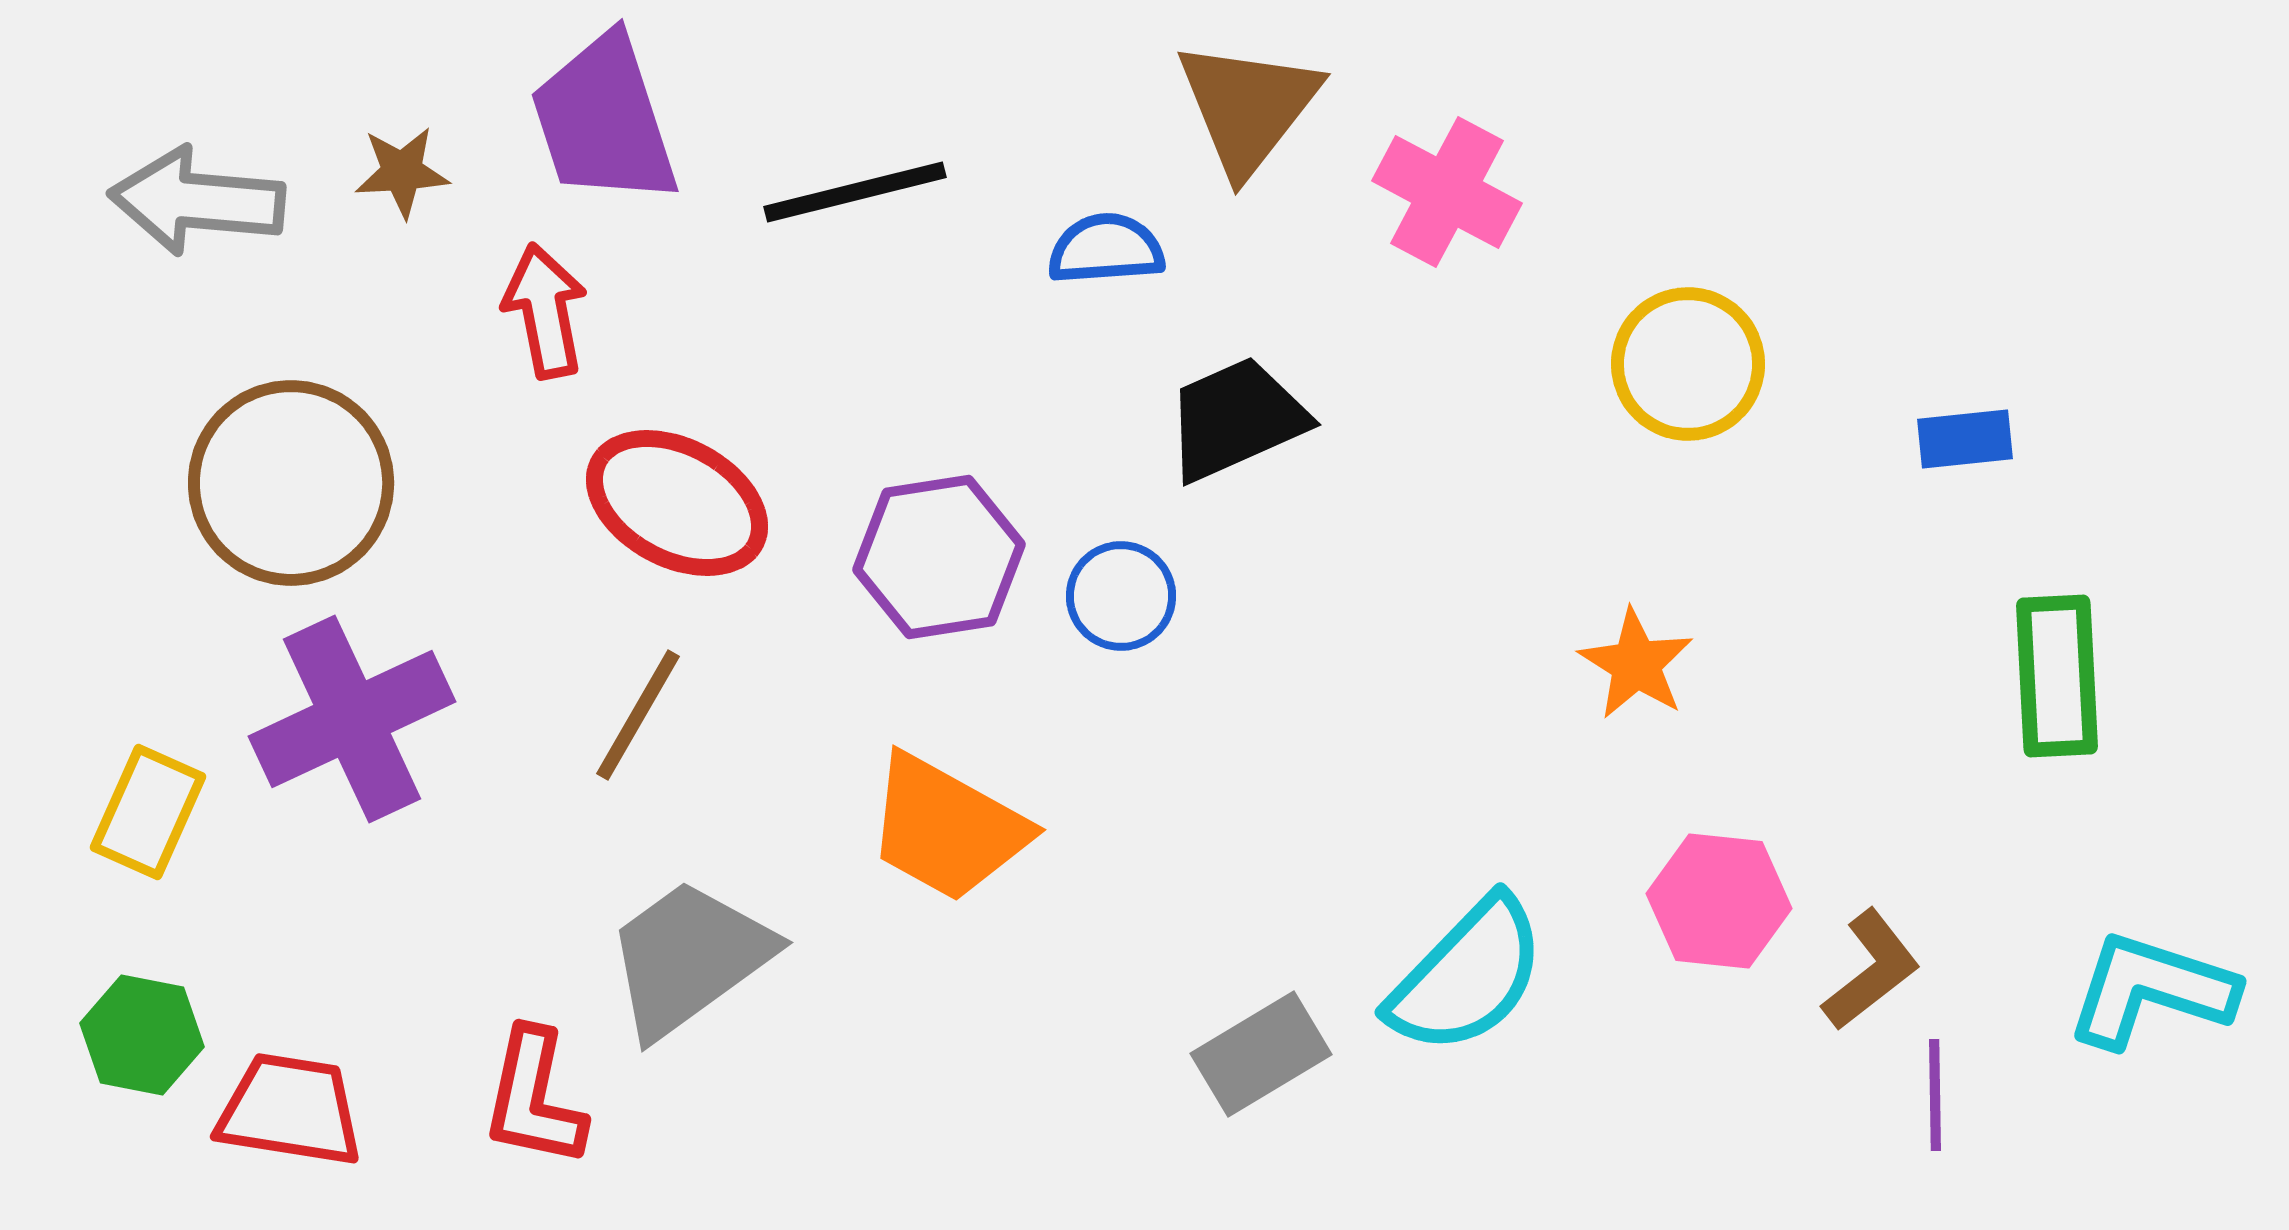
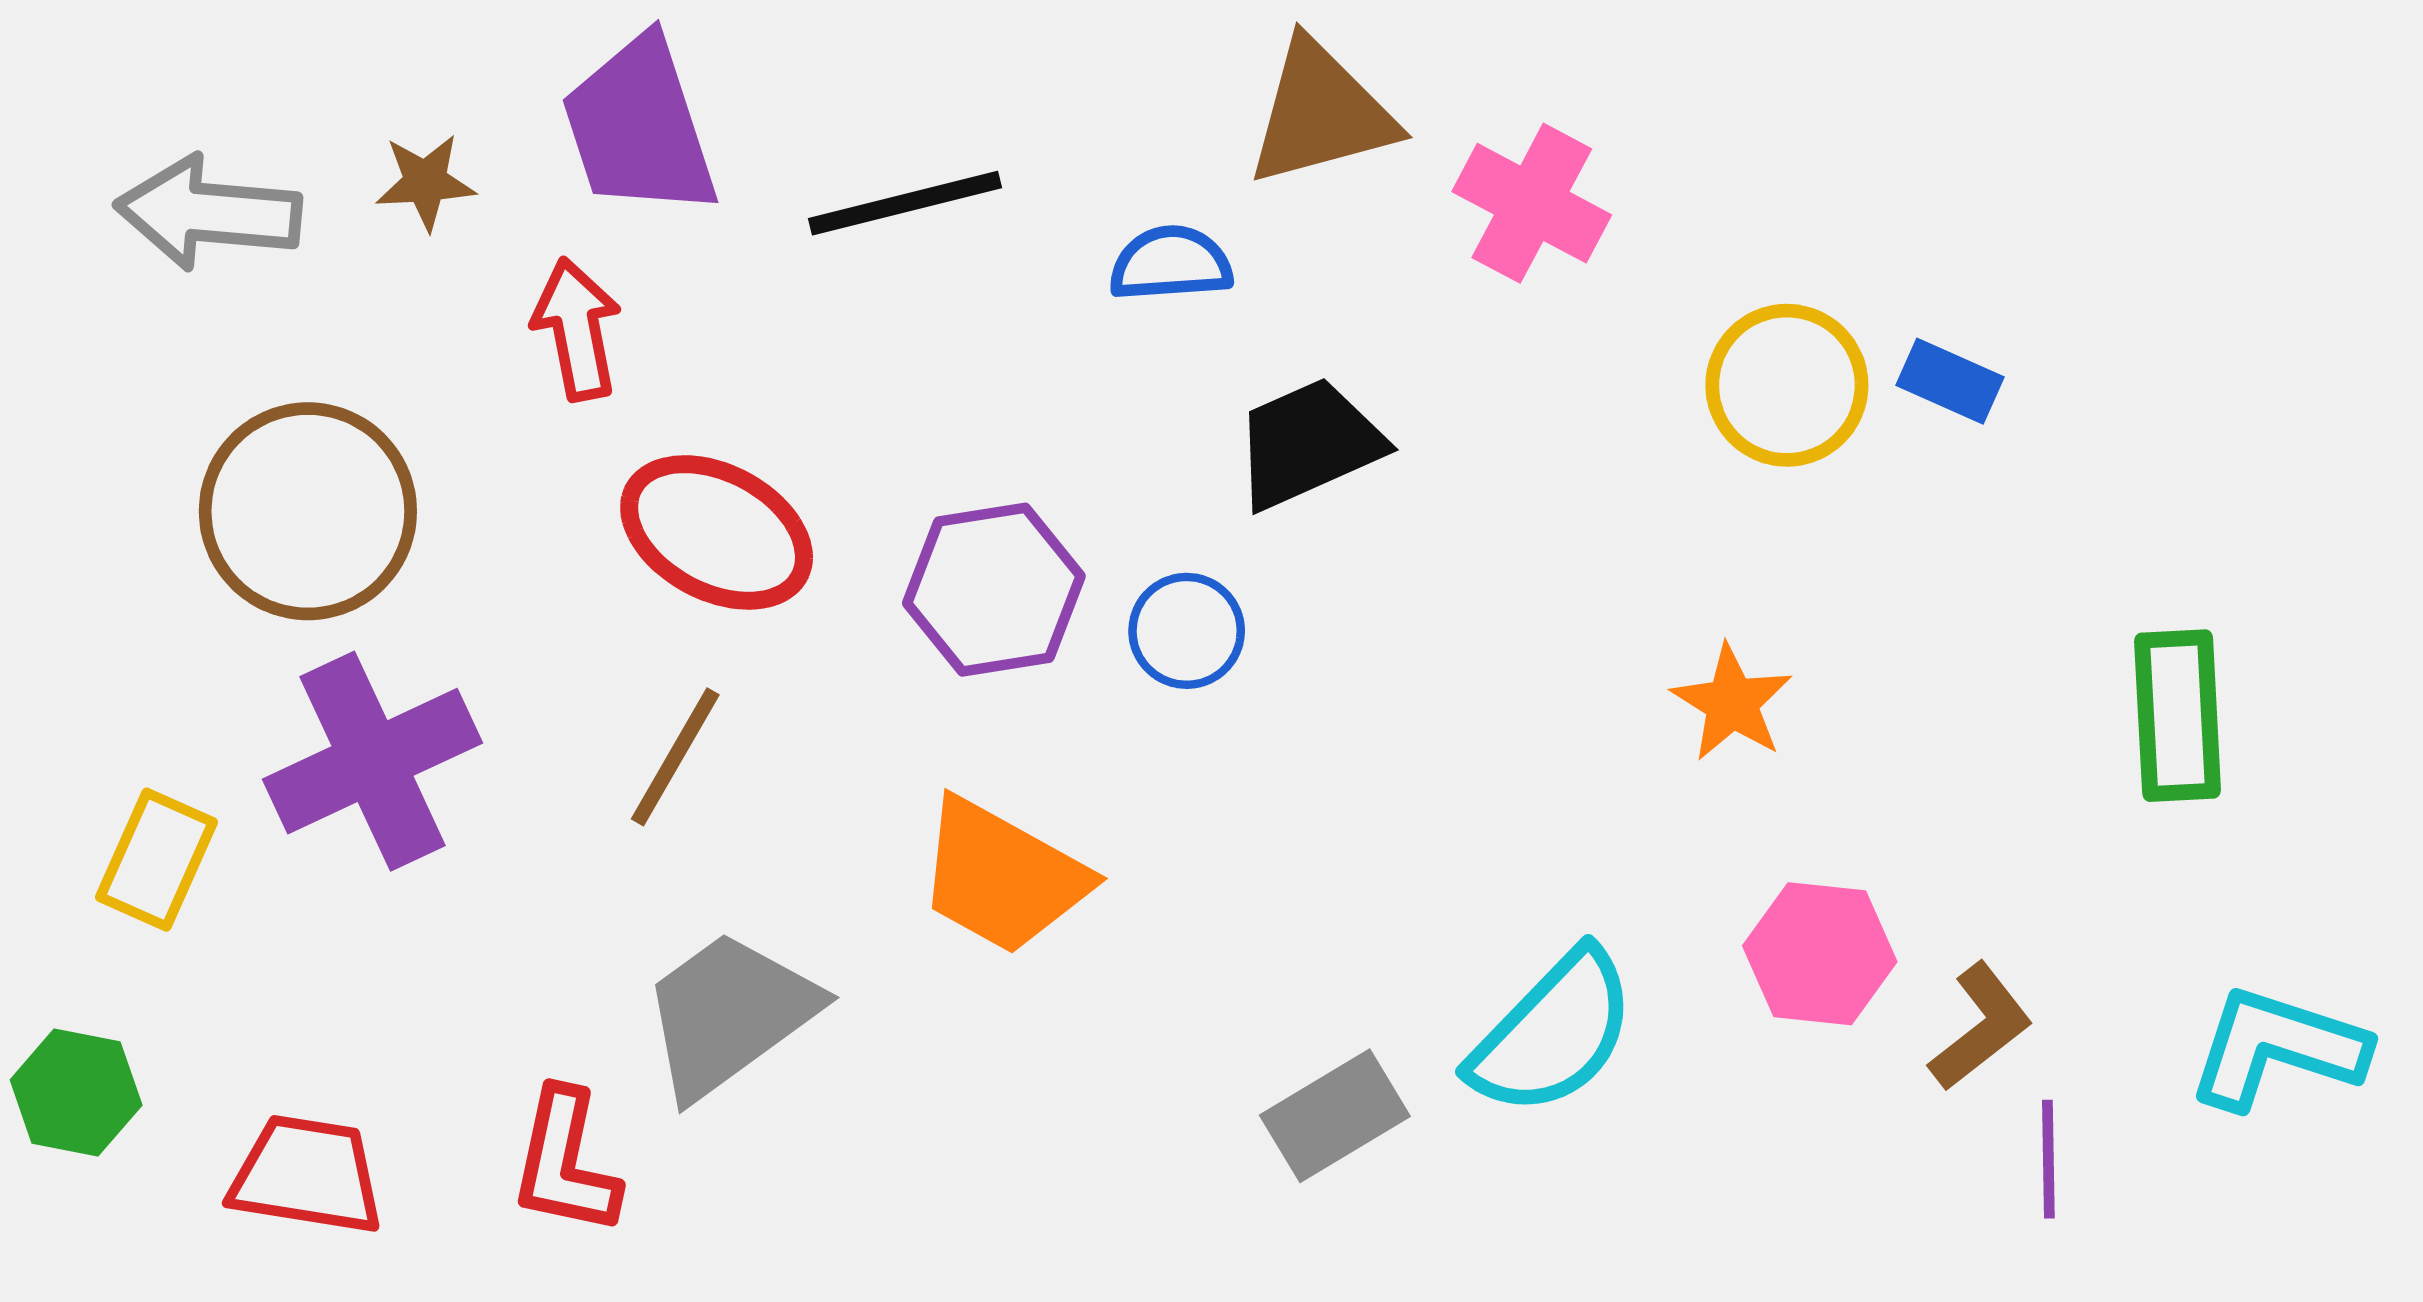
brown triangle: (1248, 107) -> (1321, 113), turned 37
blue rectangle: (1965, 439) -> (1950, 381), moved, turned 30
green hexagon: (142, 1035) -> (76, 1092), moved

